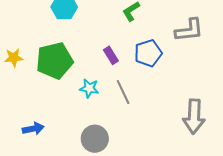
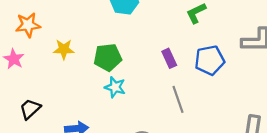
green pentagon: (55, 61) -> (108, 57), size x0.7
cyan star: (89, 88) -> (115, 87), moved

